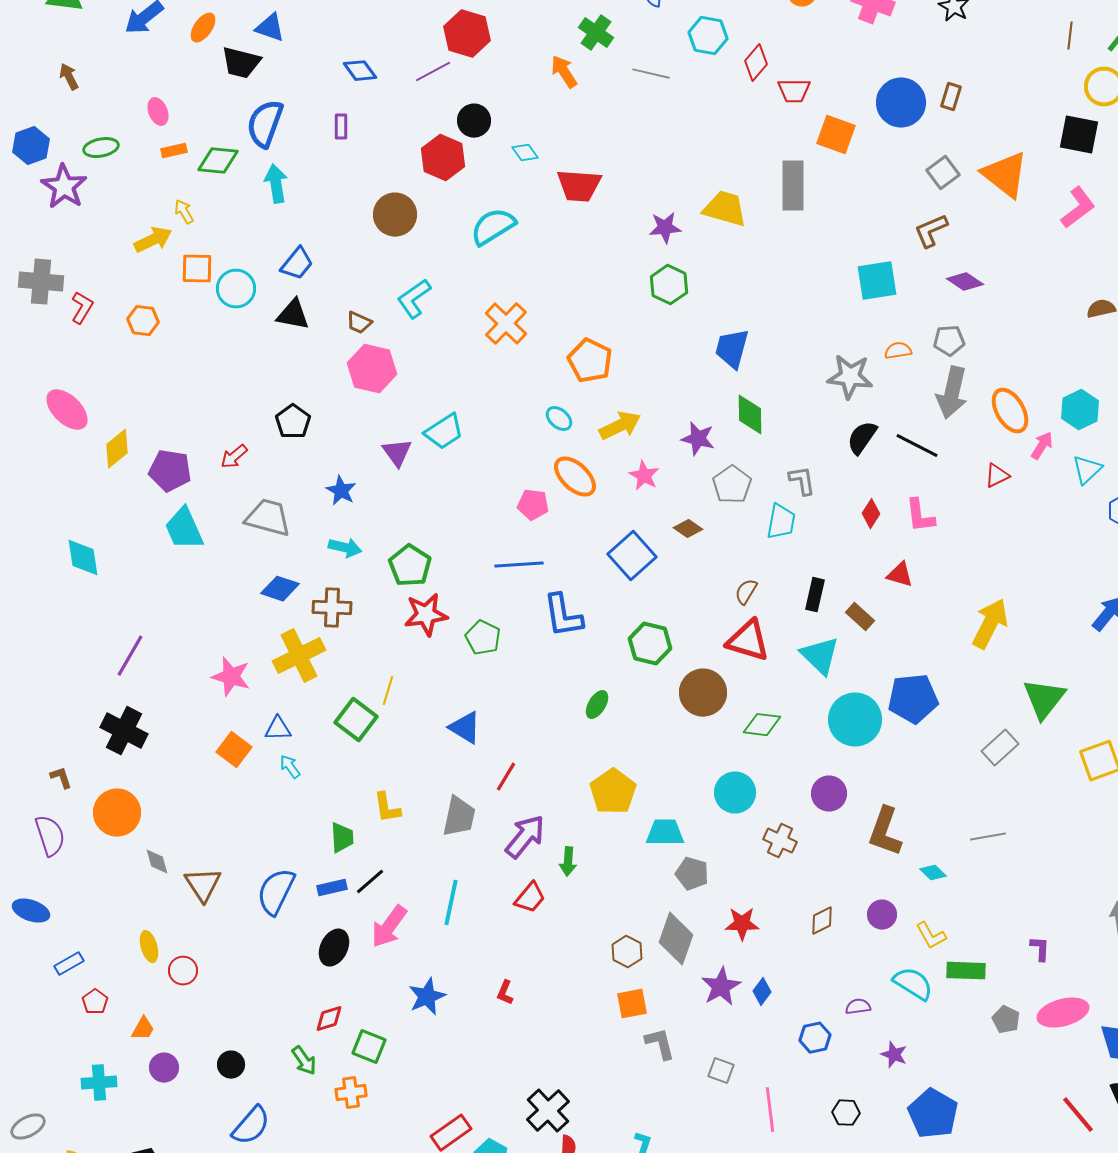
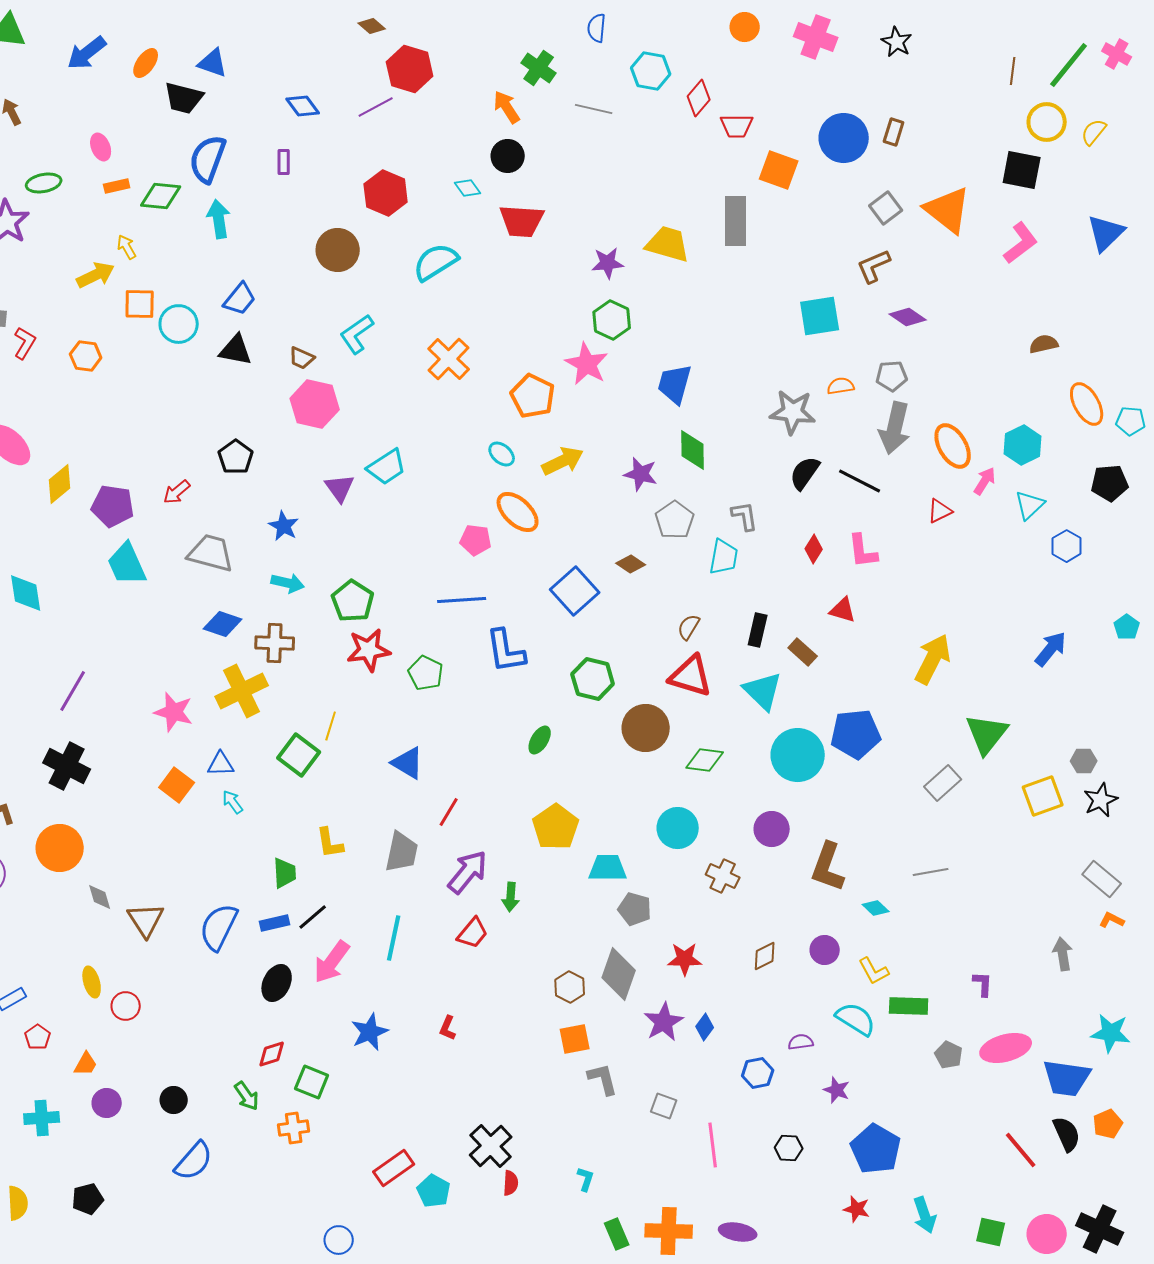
black circle: (474, 121) -> (508, 156), moved
pink star: (644, 476) -> (587, 364), moved, size x1.4

